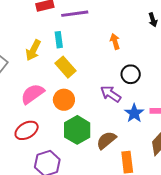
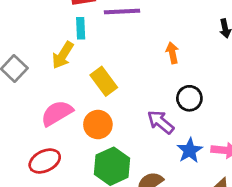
cyan rectangle: (59, 40) -> (81, 28), moved

